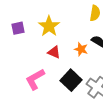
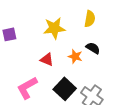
yellow star: (49, 26) -> (54, 28), moved, turned 30

